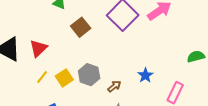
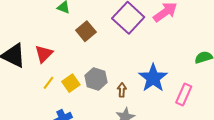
blue star: (145, 75) -> (153, 78), size x1.8
brown arrow: (114, 86) -> (122, 90), turned -48

